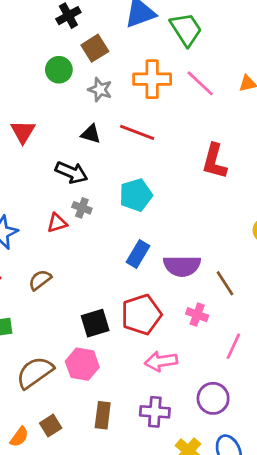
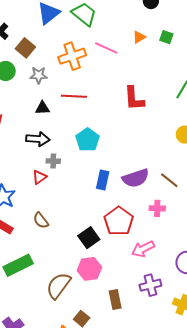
brown semicircle: (40, 280) -> (41, 220), turned -72

